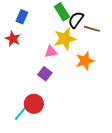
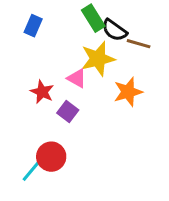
black semicircle: (76, 20) -> (114, 30), turned -90
red star: (13, 39) -> (42, 92), moved
pink triangle: (51, 52) -> (77, 78), turned 40

